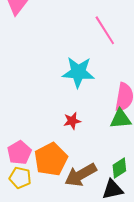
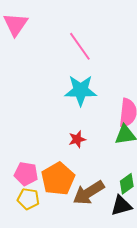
pink line: (105, 30) -> (80, 46), moved
pink pentagon: (19, 153) -> (26, 174), turned -30

